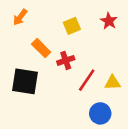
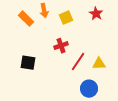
orange arrow: (20, 17) -> (44, 11), moved, turned -48
orange rectangle: (41, 48) -> (26, 19), moved
black square: (25, 81) -> (28, 63), size x0.7

